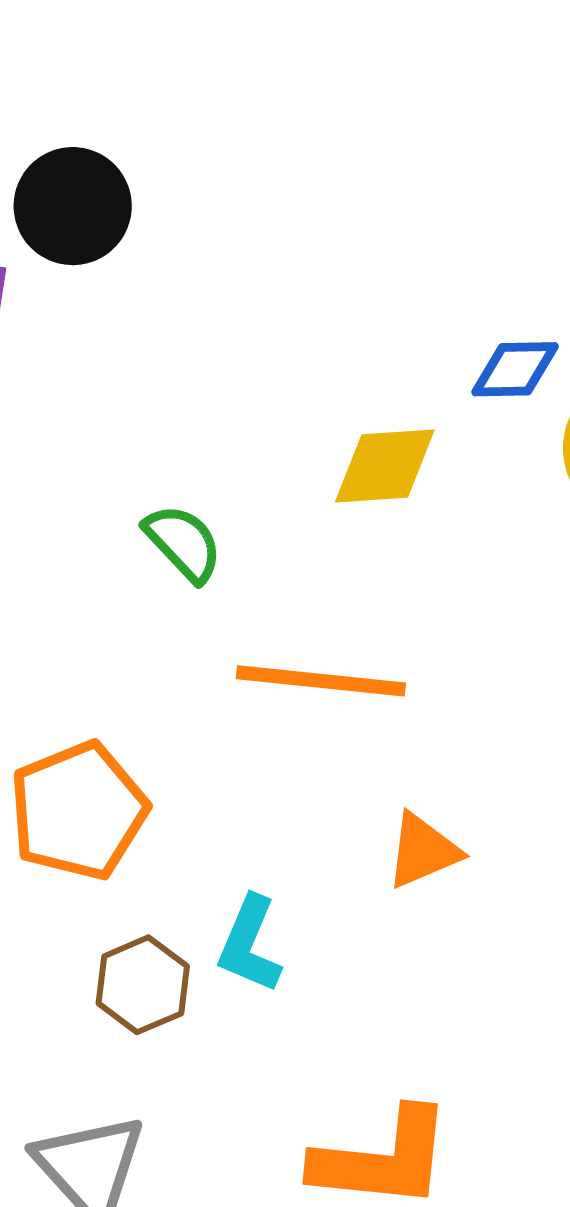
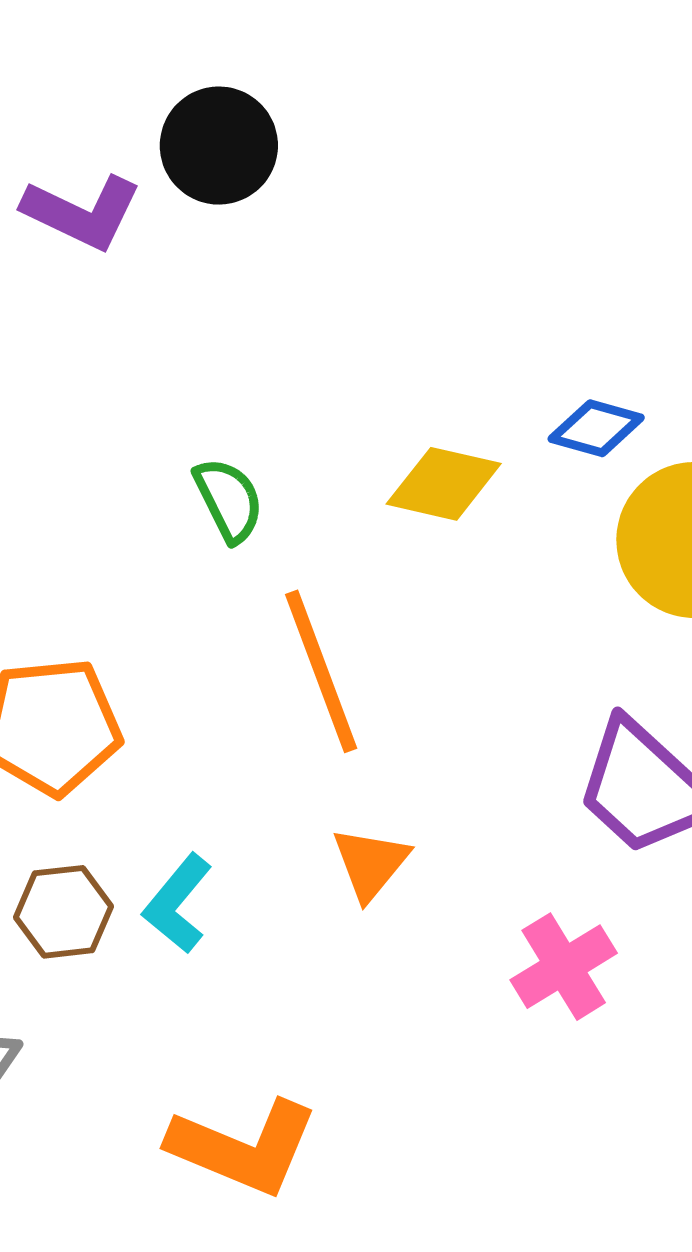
orange line: (321, 681) -> (321, 671), turned 47
orange triangle: (423, 851) -> (370, 863), turned -44

